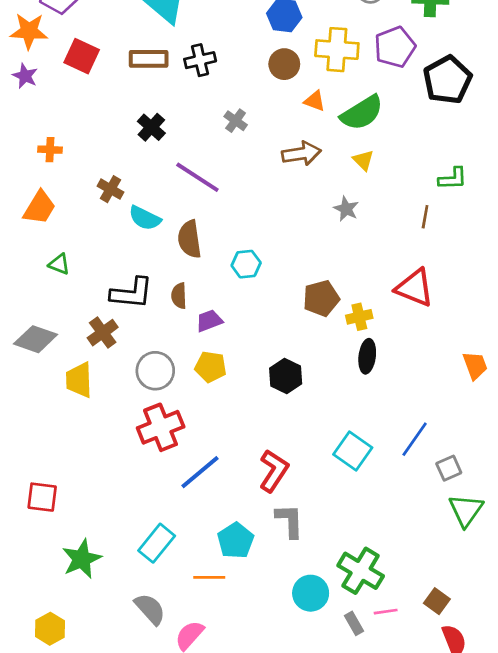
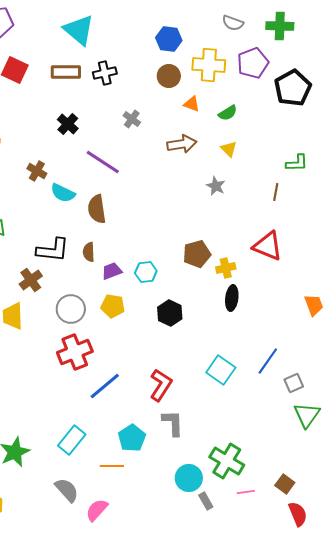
green semicircle: (362, 113) -> (228, 113), size x0.6
cyan hexagon: (246, 264) -> (146, 272), moved
gray rectangle: (354, 623) -> (206, 501), moved

